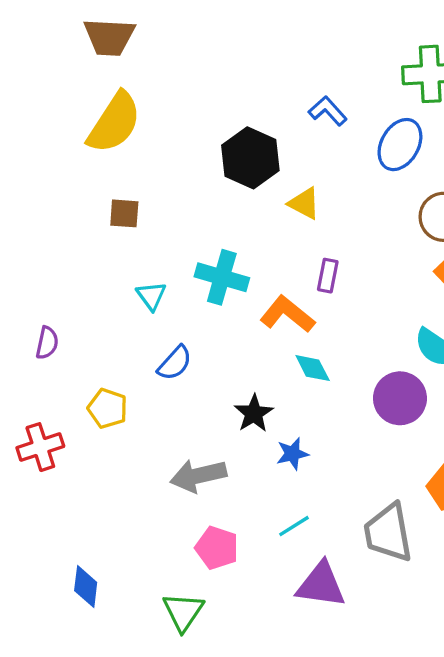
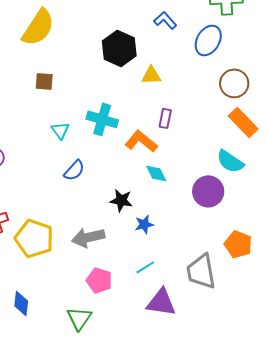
yellow triangle: (304, 203) -> (151, 75), turned -30
yellow pentagon: (108, 408) -> (34, 238), moved, size x1.6
black star: (254, 413) -> (121, 200), turned -30

